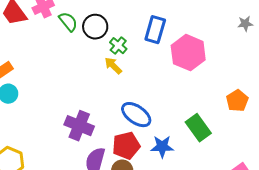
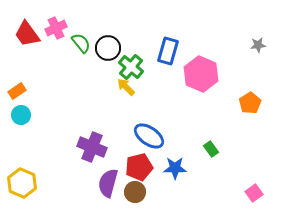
green cross: (118, 46) -> (131, 67), size x1.4
orange pentagon: (237, 101) -> (250, 103), moved
green rectangle: (198, 128) -> (211, 149), size x0.6

